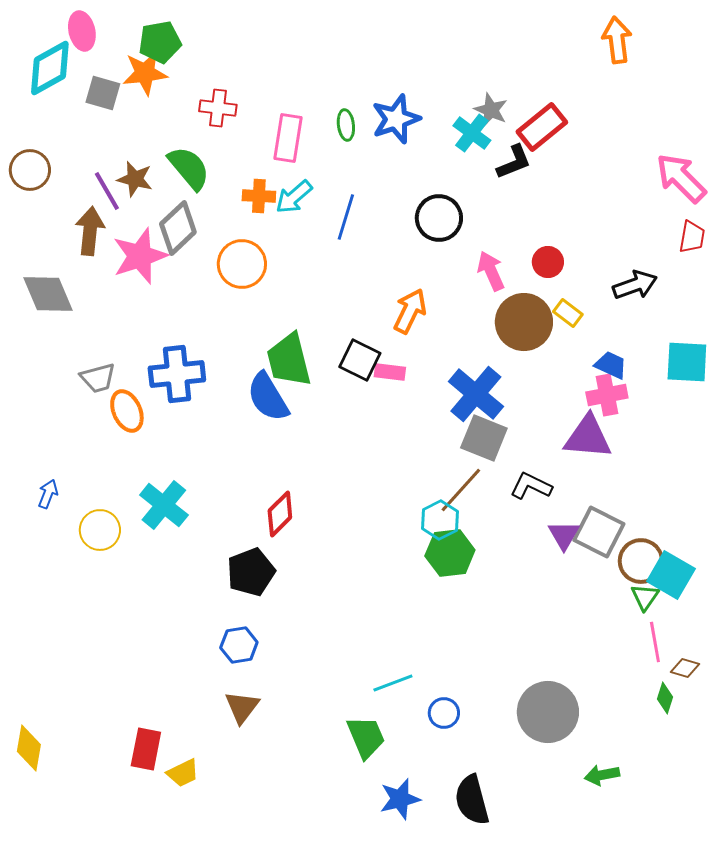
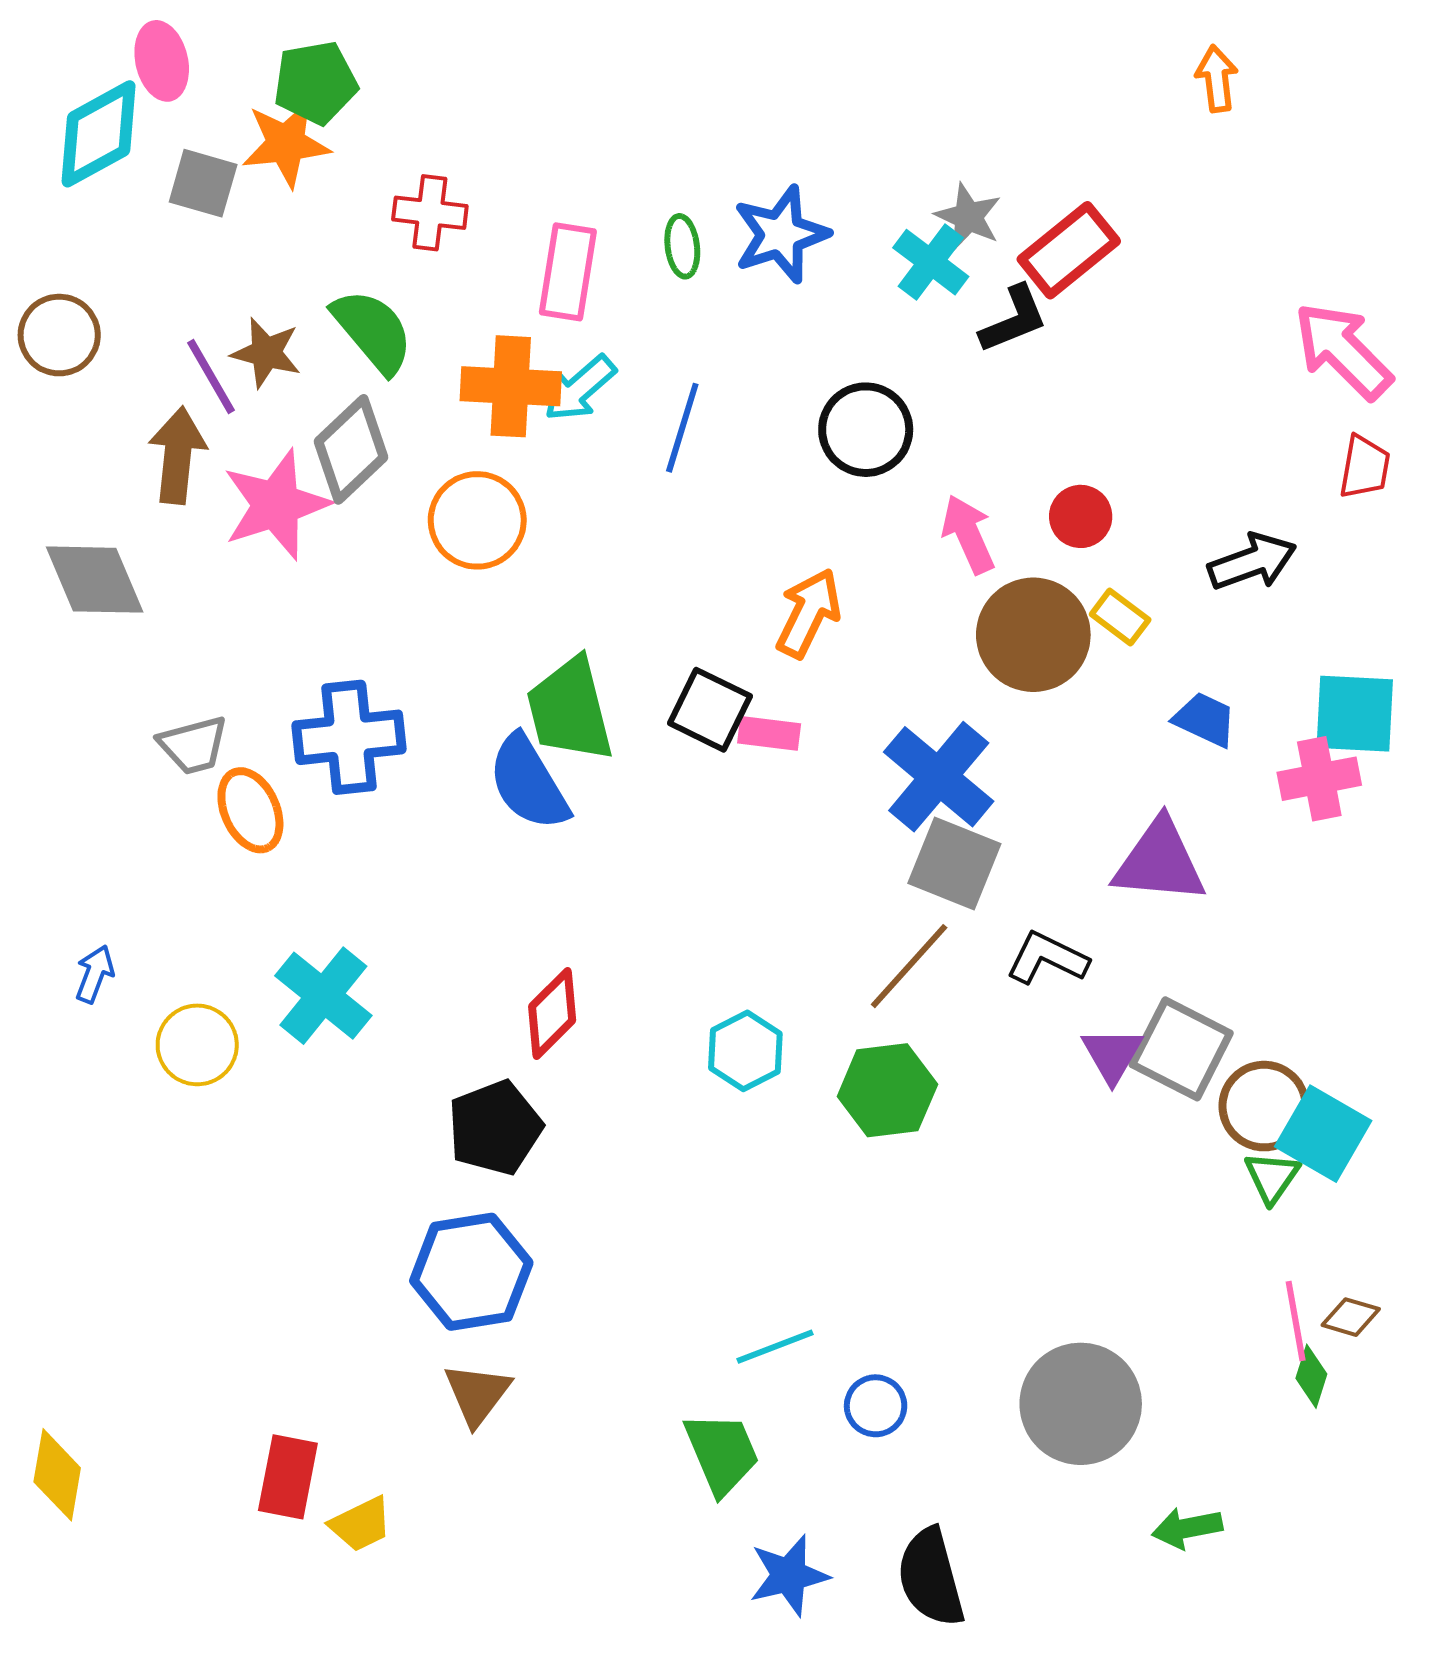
orange arrow: (617, 40) -> (1217, 79), size x0.7
orange cross: (259, 196) -> (511, 386), size x1.5
pink cross: (607, 395) -> (1319, 779), moved
cyan hexagon: (440, 520) -> (745, 1051), moved
pink line: (655, 642) -> (1296, 1321), moved
blue hexagon: (239, 645) -> (471, 1272), size x1.6

